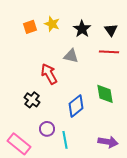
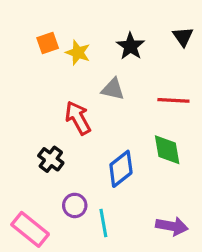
yellow star: (52, 24) -> (78, 53), moved
black triangle: (111, 30) -> (183, 37), moved
red line: (109, 52) -> (173, 100), moved

